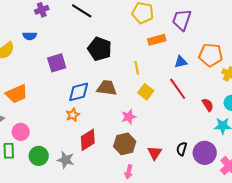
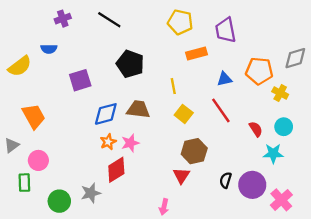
purple trapezoid: (182, 20) -> (226, 30), turned -30
orange trapezoid: (17, 94) -> (34, 116), turned -95
orange star: (73, 115) -> (108, 142), moved
pink star: (129, 117) -> (130, 143), moved
brown hexagon: (125, 144) -> (194, 151), moved
red triangle: (155, 153) -> (181, 176), moved
green circle: (39, 156) -> (59, 201), moved
gray star: (66, 160) -> (91, 193), turned -30

